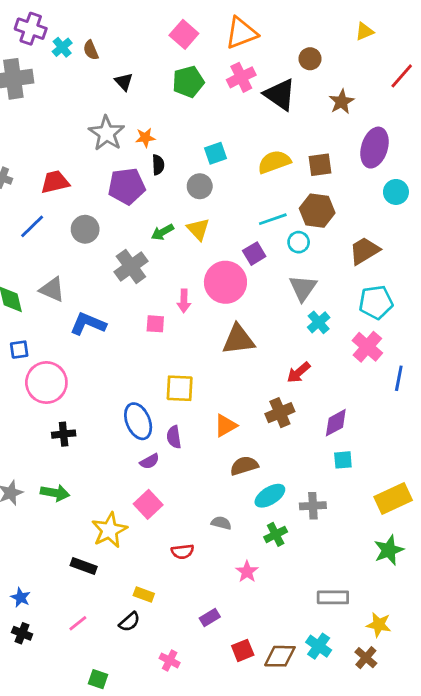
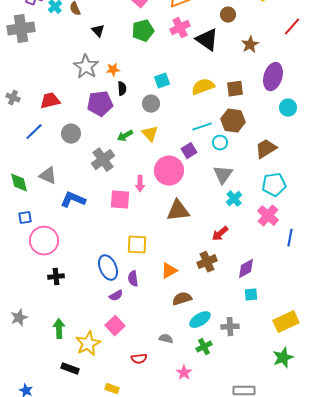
pink square: (155, 324) -> (120, 200), size x1.5
green arrow: (55, 493) -> (59, 329), moved, turned -102

